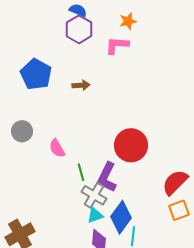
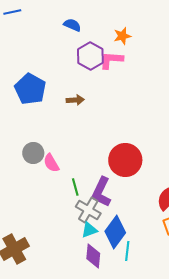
purple hexagon: (79, 29) -> (90, 56), moved
gray circle: (22, 131) -> (33, 153), moved

